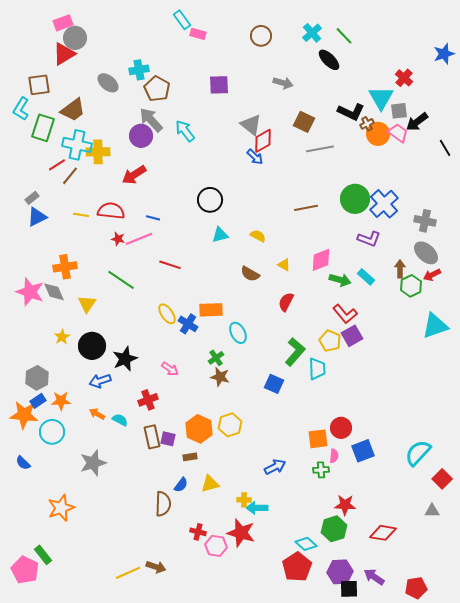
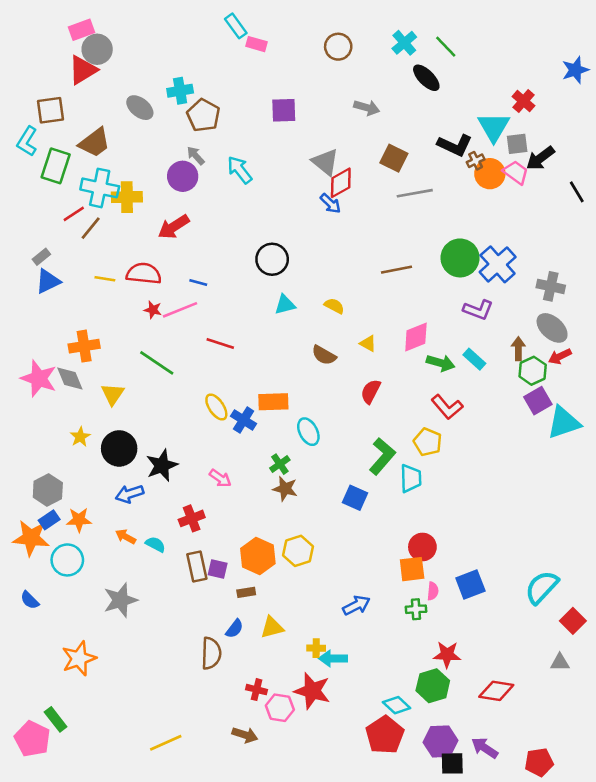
gray arrow: (151, 120) -> (196, 156), size x0.6
purple square: (352, 336) -> (538, 401), moved
red circle: (341, 428) -> (422, 547), moved
brown arrow: (156, 567) -> (245, 735), moved

